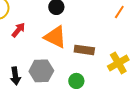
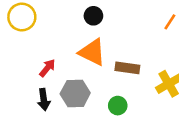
red arrow: (18, 30) -> (47, 68), moved

